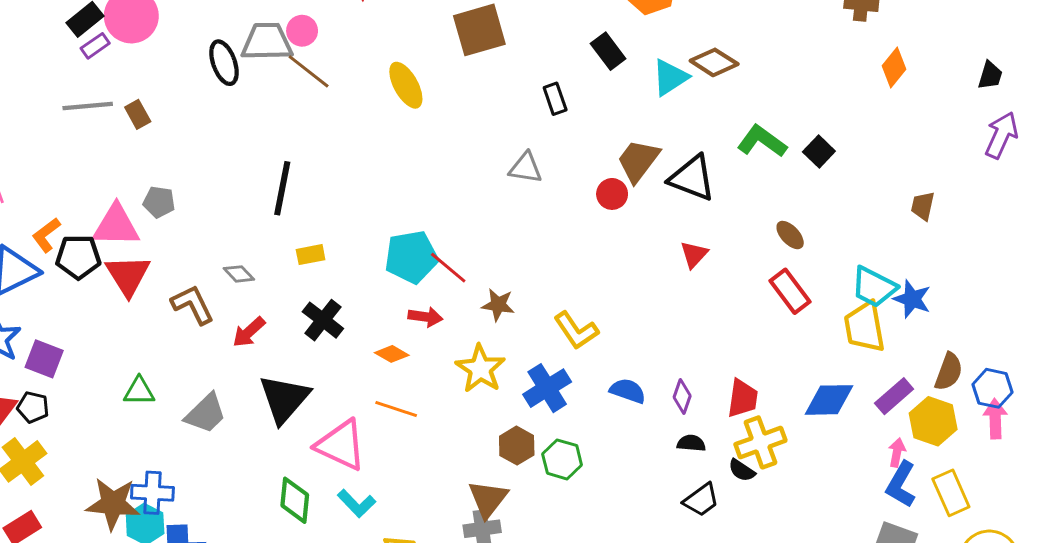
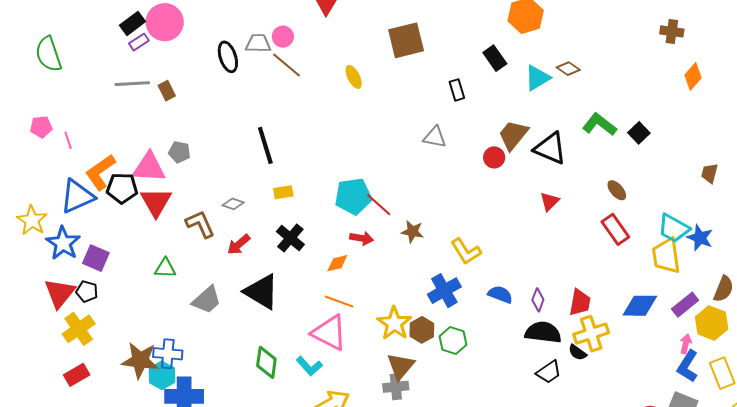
gray trapezoid: (267, 42) -> (258, 43), size x0.7
brown diamond: (714, 62) -> (568, 69), size x0.7
yellow ellipse: (406, 85) -> (354, 77), size x0.7
black line: (282, 188) -> (265, 145), turned -30
orange L-shape: (46, 235) -> (100, 172), size x1.5
gray diamond: (239, 274) -> (233, 204), turned -30
orange diamond: (392, 354) -> (337, 263), turned -45
yellow star: (480, 369) -> (394, 323), moved
green triangle: (139, 391) -> (165, 268), moved
black triangle: (284, 399) -> (262, 292), turned -42
black semicircle: (691, 443) -> (543, 332), size x1.8
pink triangle: (341, 445) -> (329, 333), moved

